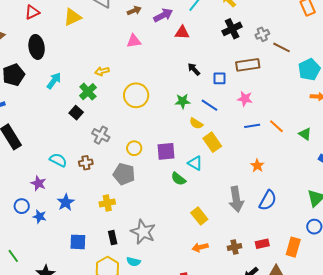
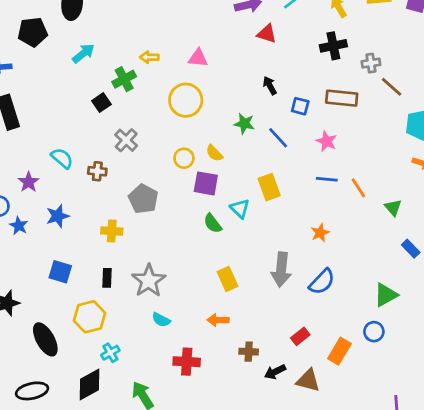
pink triangle: (134, 41) -> (198, 58), moved
yellow semicircle: (196, 123) -> (214, 153), moved
yellow circle: (134, 148) -> (184, 158), moved
red rectangle: (262, 244) -> (300, 336), turned -40
brown cross: (234, 247) -> (249, 352), moved
cyan semicircle: (134, 262) -> (161, 320), moved

